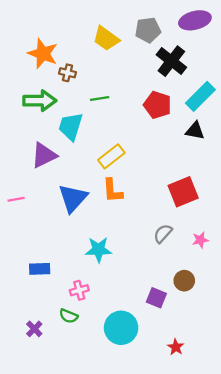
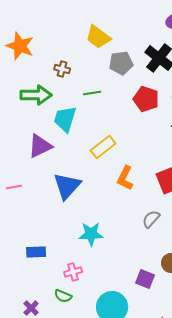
gray pentagon: (148, 30) -> (121, 63), moved
orange star: (43, 54) -> (20, 46), moved
orange L-shape: (112, 191) -> (125, 178), moved, turned 30

